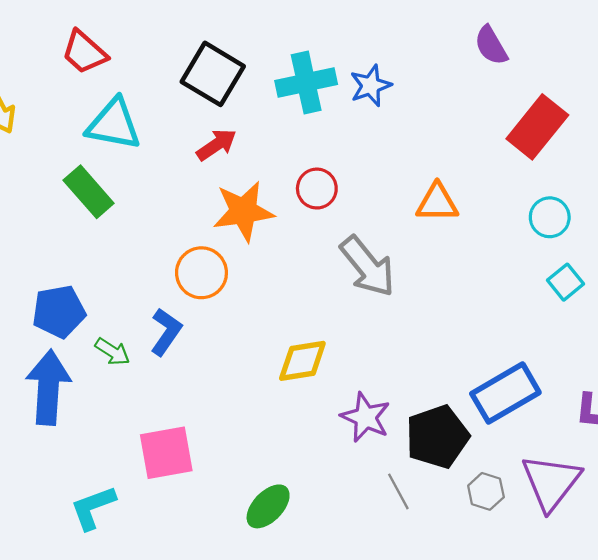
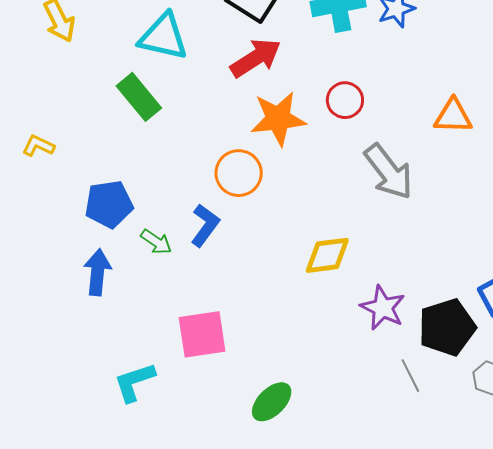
red arrow: (216, 145) -> (256, 58), size x1.4
blue arrow: (48, 387) -> (97, 272), size x0.7
green ellipse: (268, 506) -> (272, 402), moved

